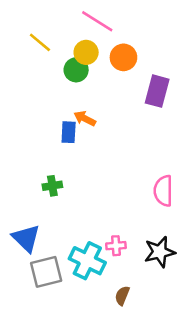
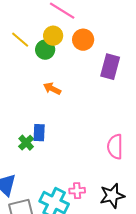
yellow line: (40, 42) -> (20, 40), moved
blue rectangle: (69, 132) -> (39, 133), moved
green cross: (52, 186) -> (26, 143), turned -35

